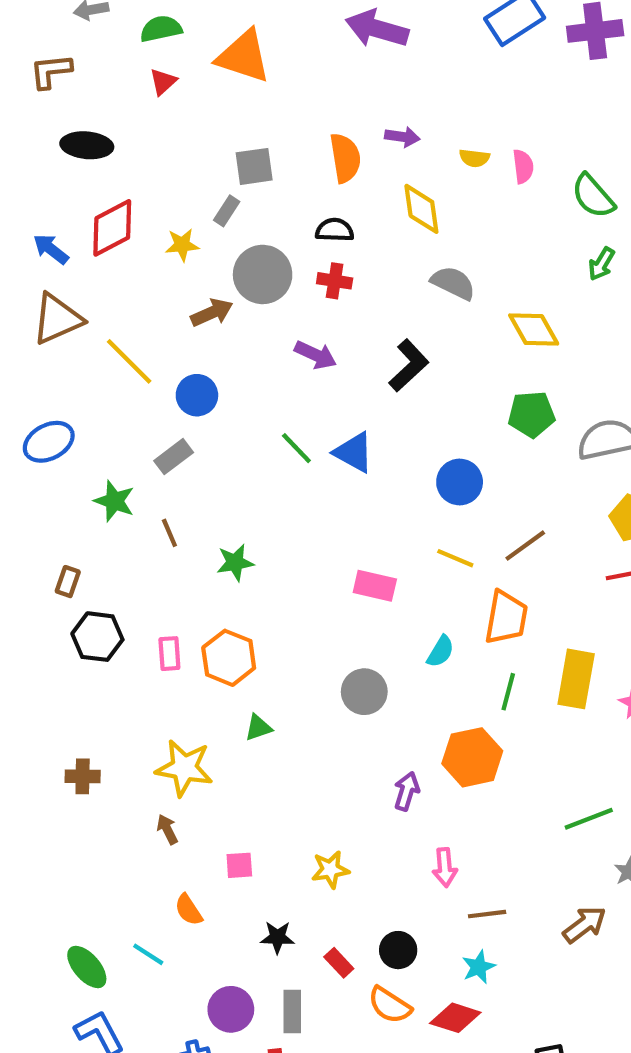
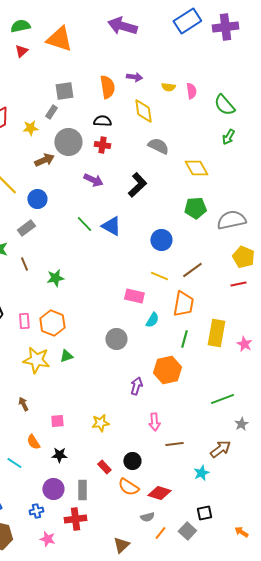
pink rectangle: (375, 586) -> (134, 296), moved
yellow star: (184, 768) -> (36, 360), moved
black star: (277, 937) -> (59, 455), moved
cyan star: (479, 967) -> (201, 473), moved

